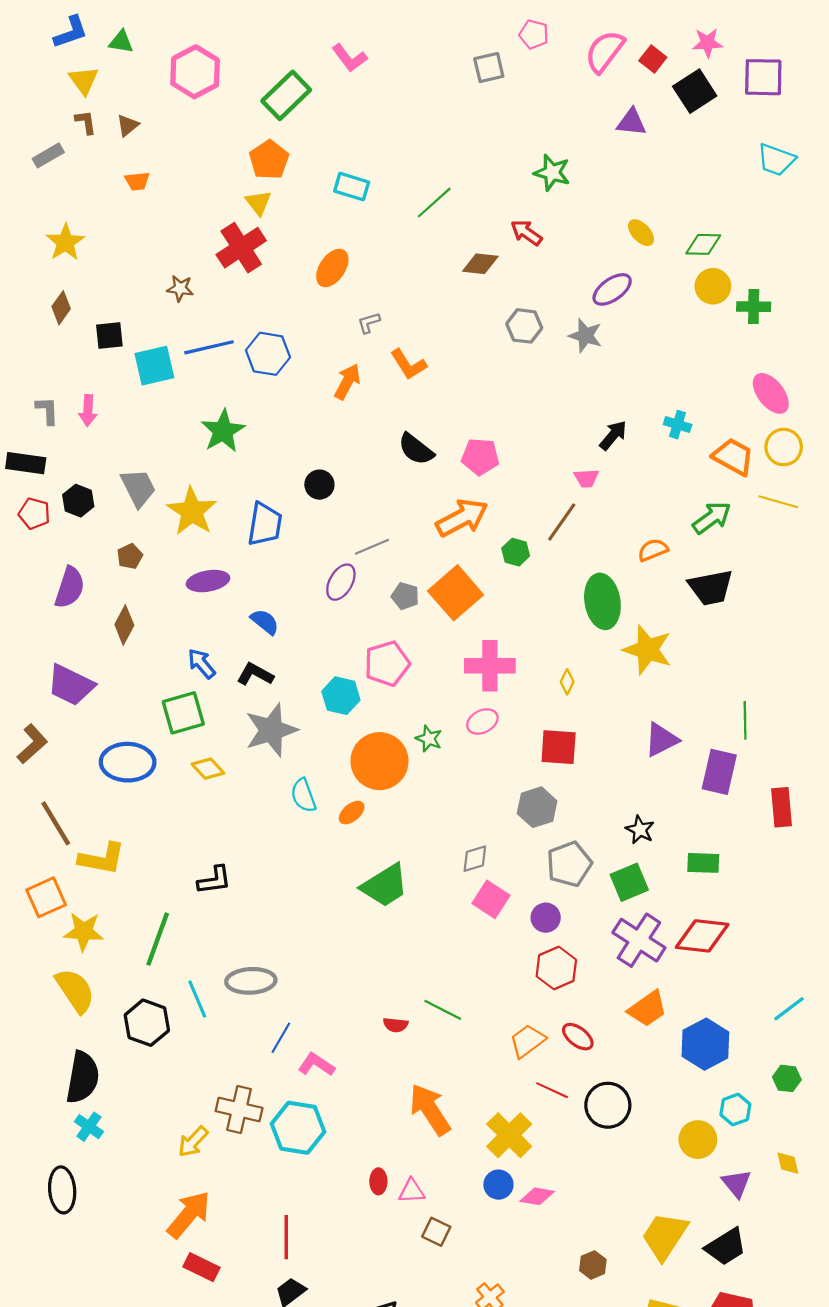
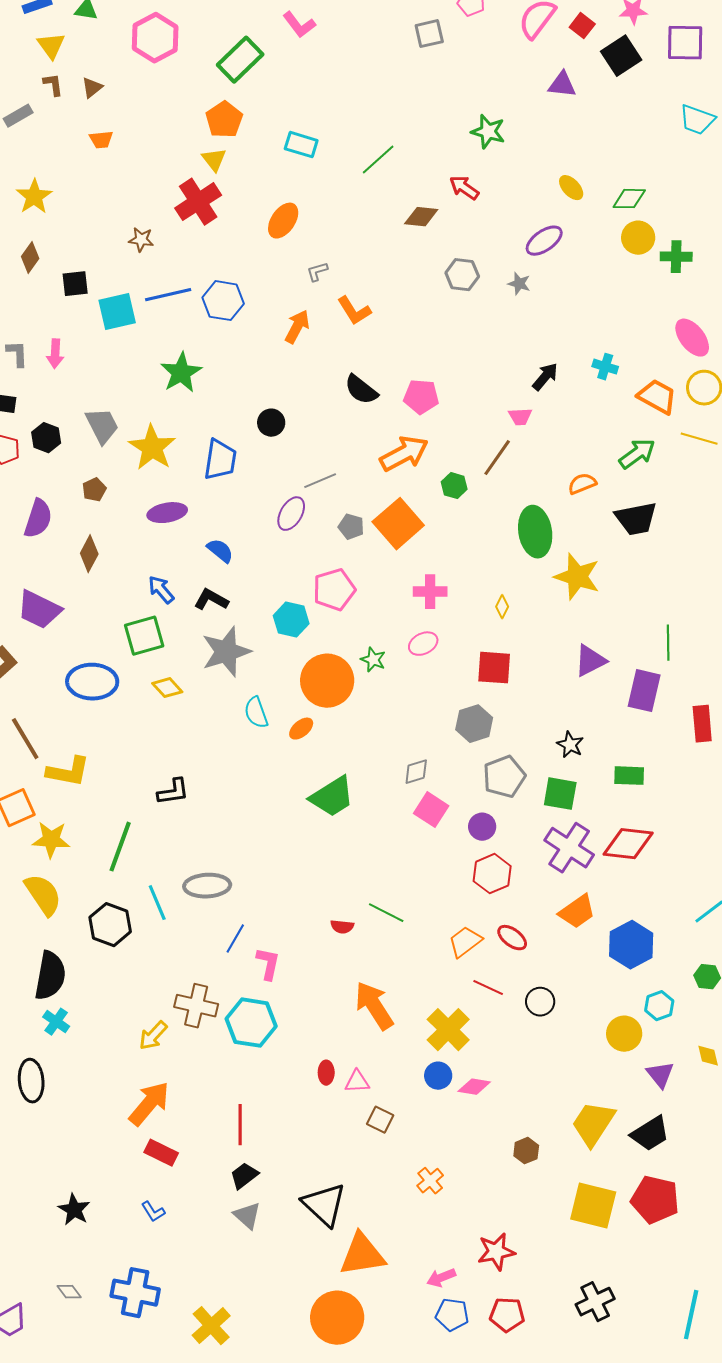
gray star: (585, 336) -> (519, 284), size x0.7
pink cross: (490, 666) -> (430, 592), size x0.7
green square: (629, 882) -> (560, 794), turned 33
pink L-shape: (316, 1064) -> (268, 964), turned 68
black circle: (608, 1105) -> (540, 1002), size x0.7

